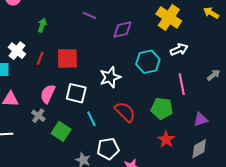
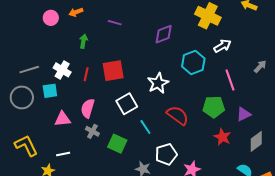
purple line: (89, 15) -> (115, 23), moved
white square: (76, 93) -> (127, 104), turned -35
pink semicircle: (48, 94) -> (88, 108), moved
purple triangle: (201, 120) -> (244, 114), moved

